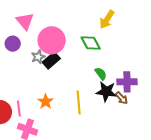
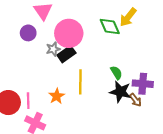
green diamond: (91, 43) -> (110, 26), moved
yellow line: (79, 102) -> (80, 82), moved

